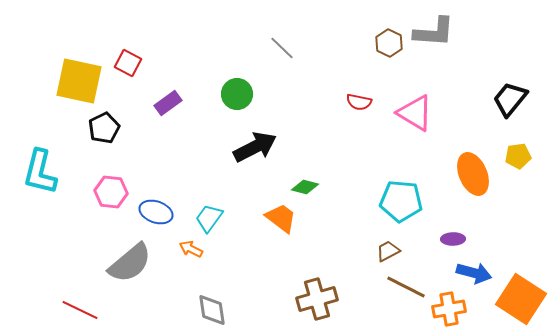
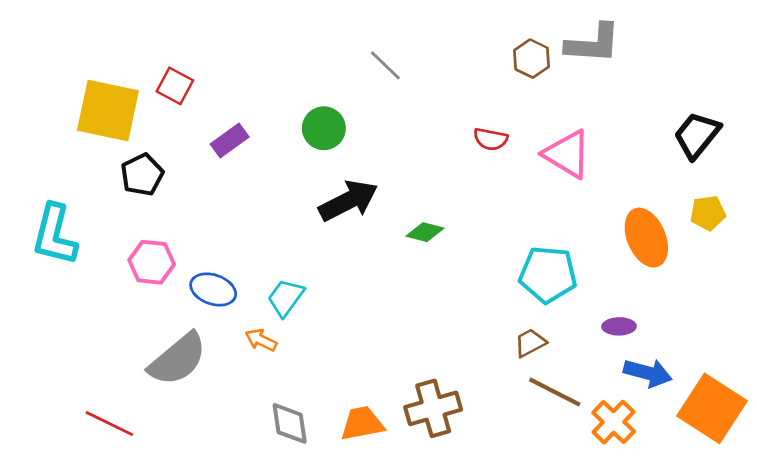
green diamond: (305, 187) -> (425, 232), moved
orange trapezoid: (281, 218) -> (362, 423), moved, turned -48
orange cross: (449, 309) -> (614, 422), turned -36

